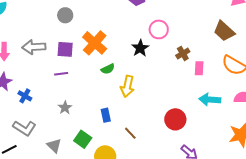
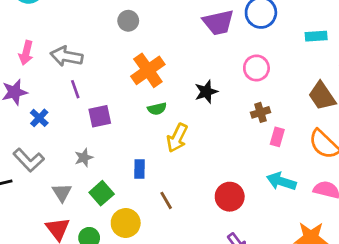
gray circle: (65, 15) -> (128, 21), moved
pink circle: (159, 29) -> (256, 68), moved
purple square: (65, 49) -> (100, 116), moved, turned -30
purple line: (61, 74) -> (75, 89), moved, turned 64
gray star: (65, 108) -> (84, 158), moved

